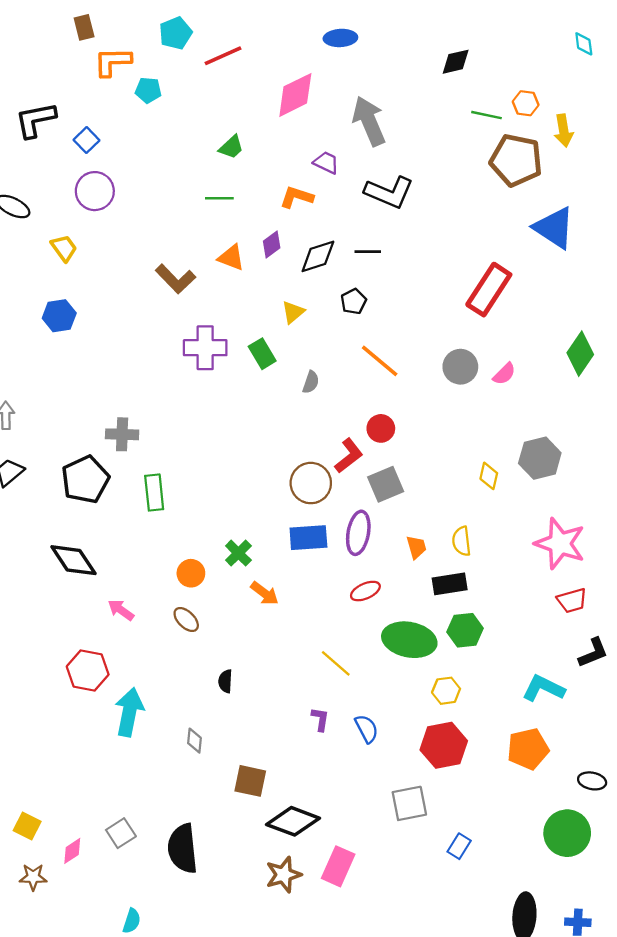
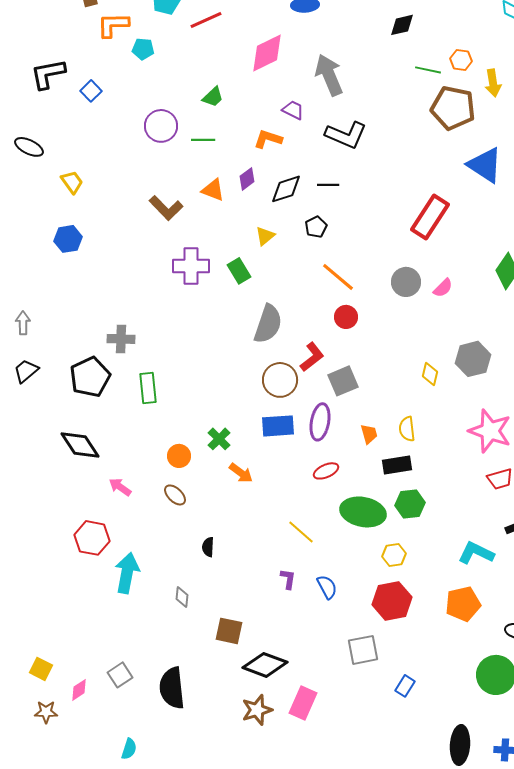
purple circle: (95, 191) -> (161, 126), moved
gray semicircle: (311, 382) -> (268, 324), moved, size x2.0
red circle: (381, 428) -> (346, 317), moved

